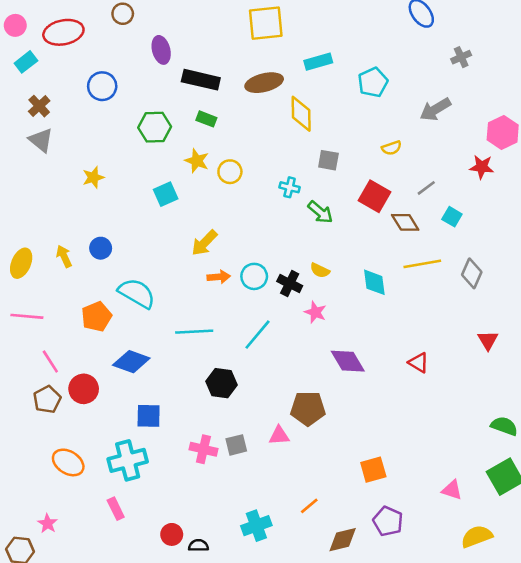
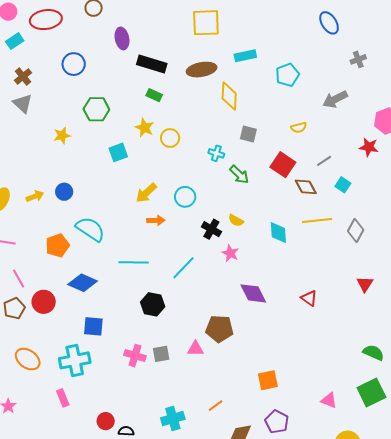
green hexagon: (155, 127) -> (96, 109), moved
yellow arrow: (64, 256) -> (35, 196), turned 90
cyan circle: (254, 276) -> (185, 197), moved

